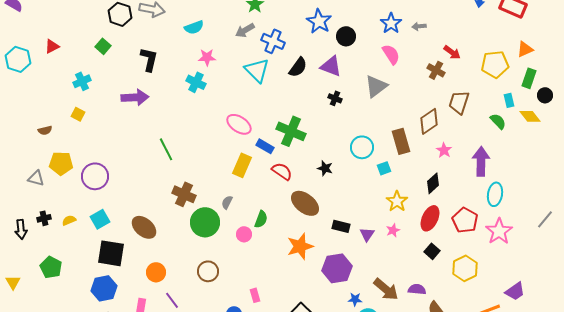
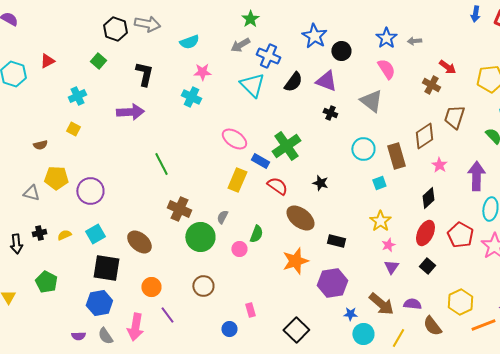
gray triangle: (376, 86) -> (371, 101), turned -45
green cross: (291, 131) -> (286, 146), turned 32
cyan circle: (362, 147) -> (363, 149), moved
yellow star: (397, 201) -> (380, 221), moved
purple triangle: (367, 234) -> (391, 267), moved
yellow hexagon: (465, 268) -> (460, 302), moved

